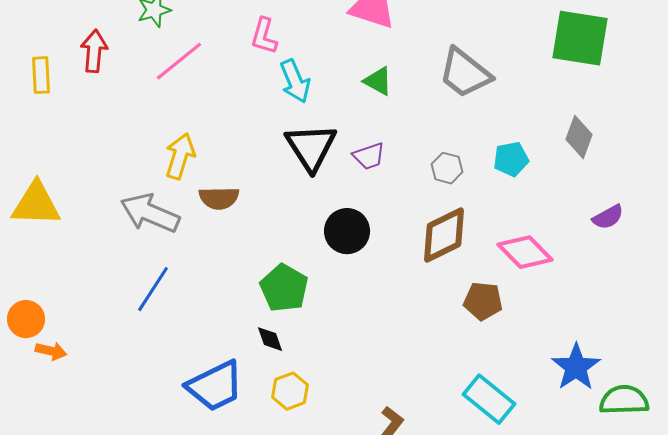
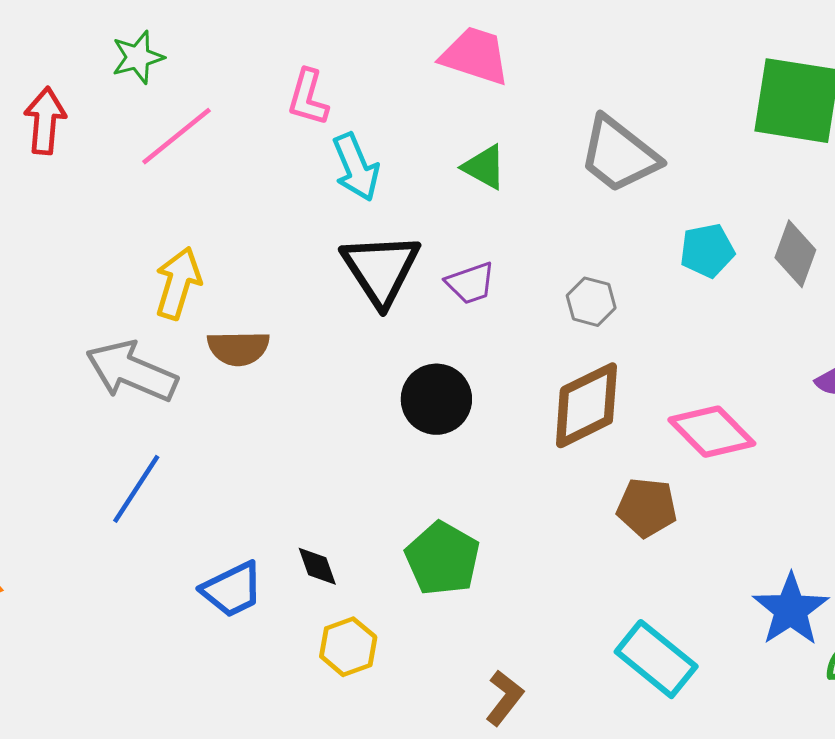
cyan pentagon: (511, 159) -> (707, 251), moved
green pentagon: (284, 288) -> (443, 559), moved
blue trapezoid: (215, 386) -> (232, 589), moved, size x0.7

